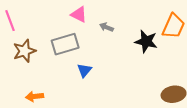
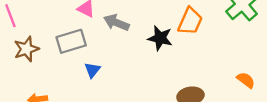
gray arrow: (106, 27) -> (116, 23), size x1.6

